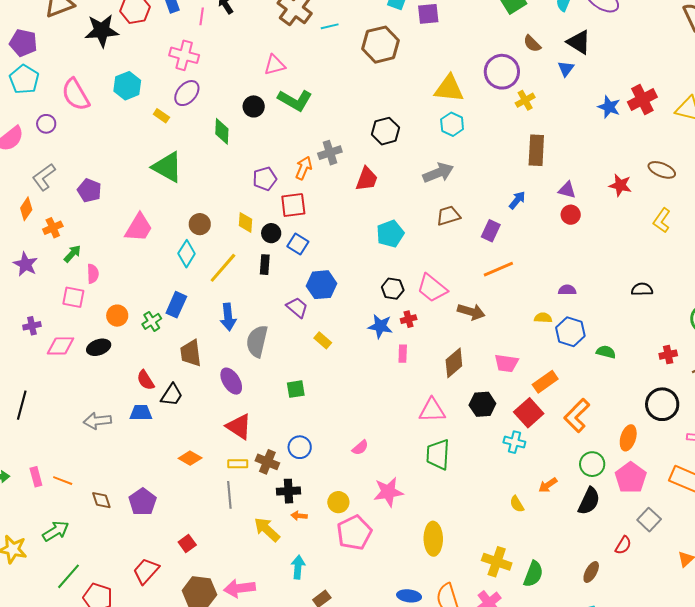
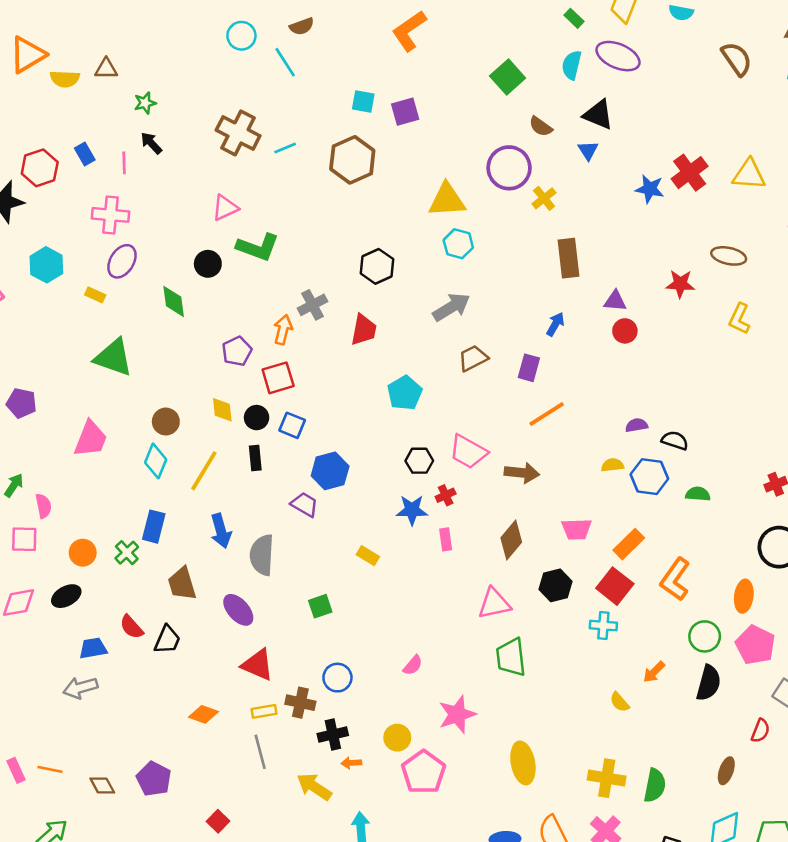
black semicircle: (642, 289) -> (675, 440), moved, turned 30
yellow rectangle: (323, 340) -> (368, 556), moved
blue trapezoid: (141, 413) -> (93, 648), moved

